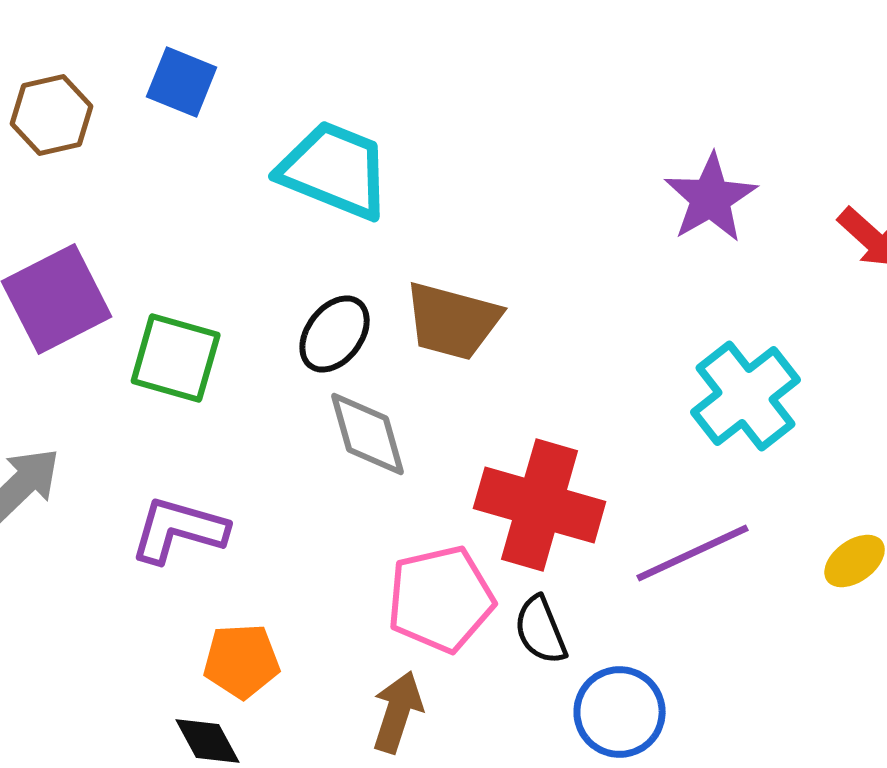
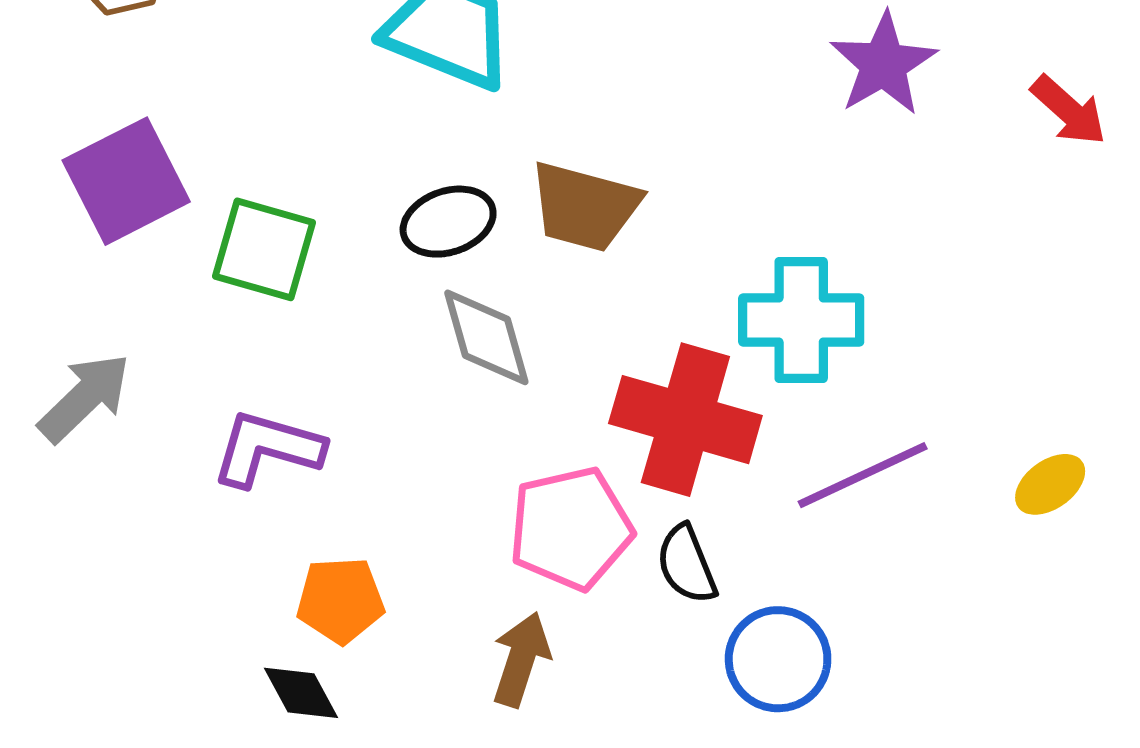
black ellipse: (335, 334) -> (448, 222), turned 34
cyan cross: (746, 396) -> (801, 320), moved, turned 38

